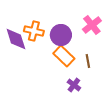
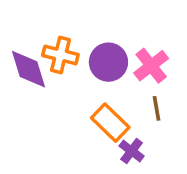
pink cross: (92, 25) -> (151, 66), moved
orange rectangle: (64, 56) -> (110, 123), moved

